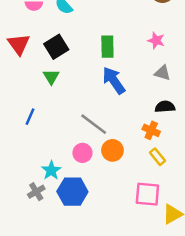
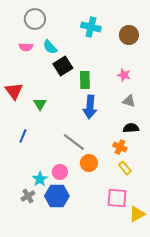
red triangle: (19, 44) -> (14, 91), moved
black square: (56, 47) -> (63, 66), moved
blue arrow: (114, 80) -> (90, 107), turned -140
pink circle: (82, 153) -> (60, 172), moved

